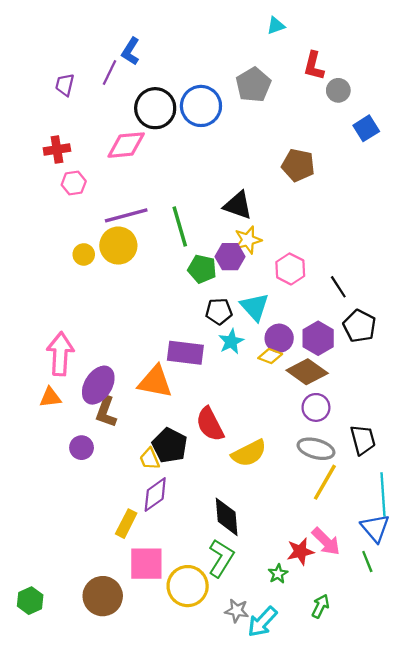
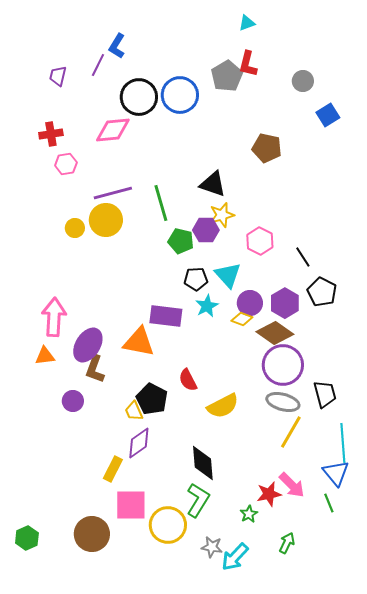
red L-shape: (314, 66) -> (248, 64), moved
purple circle: (316, 407) -> (283, 365), size x1.6
red semicircle: (210, 424) -> (188, 380), size x0.7

